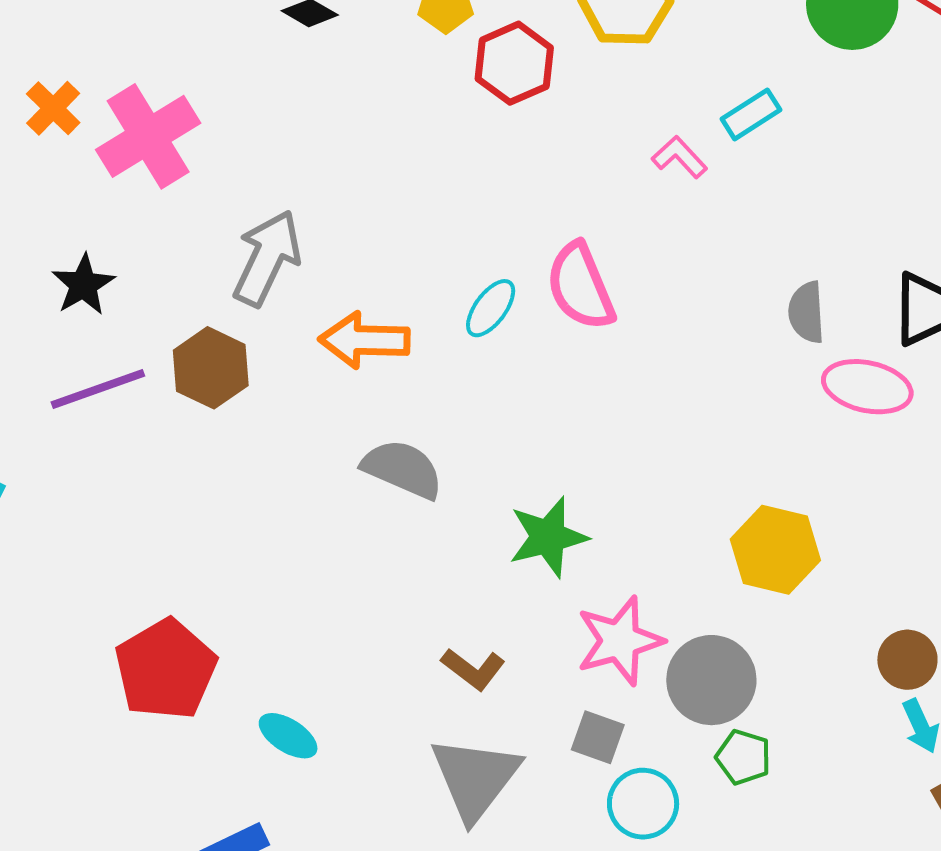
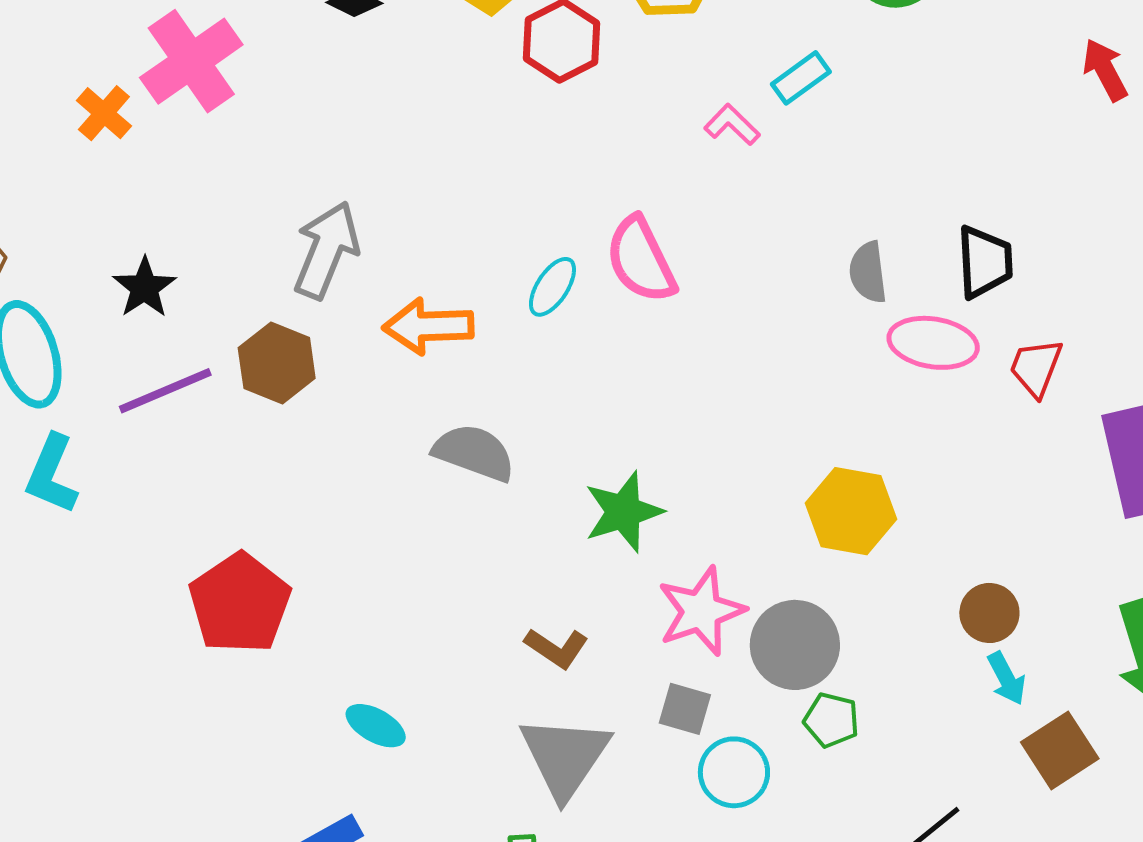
pink cross: (148, 136) -> (191, 61), moved
red pentagon: (166, 669) -> (240, 603), moved

